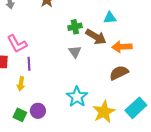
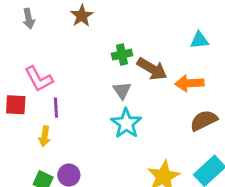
cyan triangle: (110, 18) -> (199, 40), moved
brown semicircle: (119, 73) -> (204, 121), moved
cyan star: (77, 97) -> (126, 123), moved

